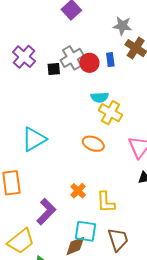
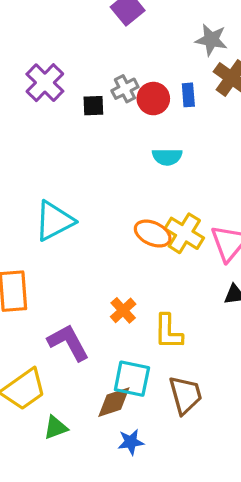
gray cross: (72, 58) -> (125, 89), size x0.7
yellow cross: (110, 113) -> (184, 233), moved
purple L-shape: (46, 212) -> (68, 342), turned -76

